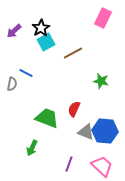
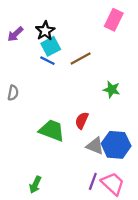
blue line: (26, 73) -> (47, 61), moved
green arrow: (32, 148) -> (35, 185), moved
purple line: (69, 164) -> (93, 181), moved

